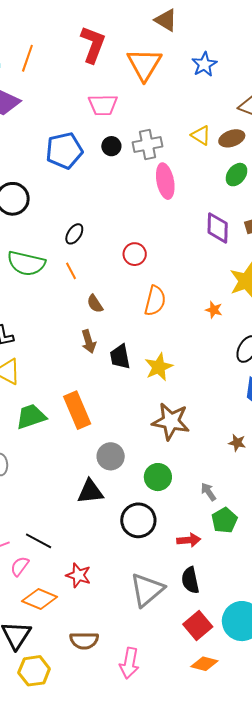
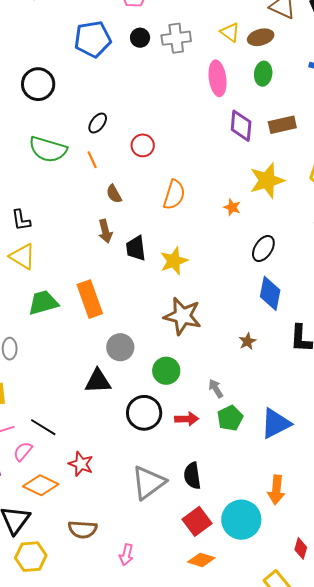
green ellipse: (237, 175) -> (263, 74), turned -35
pink ellipse: (165, 181) -> (217, 78), moved
red circle: (135, 254) -> (143, 145), moved
brown star: (237, 443) -> (247, 341), turned 30
red arrow: (189, 540) -> (187, 419), moved
pink arrow: (129, 663) -> (126, 555), size x0.7

